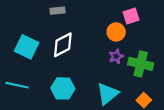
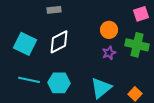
pink square: (131, 16) -> (141, 14), moved
green cross: (141, 64) -> (137, 45), moved
cyan line: (17, 85) -> (29, 80), moved

